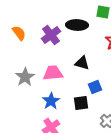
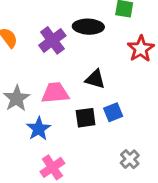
blue star: (51, 101) -> (39, 129), moved
black square: (81, 103) -> (86, 118), moved

